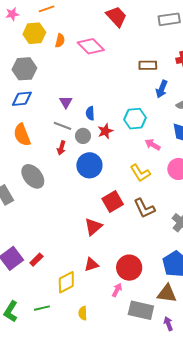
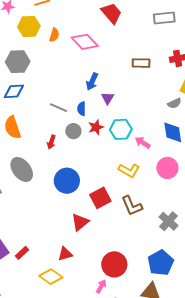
blue arrow: (162, 89) -> (92, 82), moved
purple triangle: (66, 102) -> (108, 98), moved
cyan hexagon: (135, 119) -> (121, 129), moved
gray line: (63, 126) -> (59, 108), moved
blue circle: (89, 165) -> (67, 181), moved
yellow L-shape: (140, 173) -> (129, 170), turned -30
red triangle: (91, 265) -> (65, 254), moved
yellow diamond: (66, 282) -> (51, 277), turned 60

